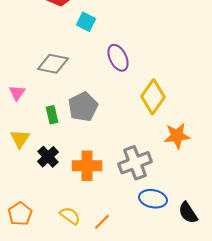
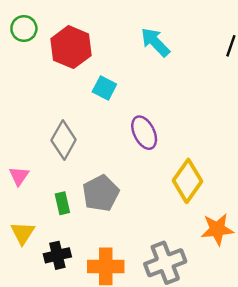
gray diamond: (53, 64) -> (64, 140), turned -72
black cross: (48, 157) -> (57, 255), turned 30

